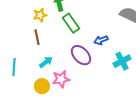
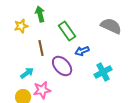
green rectangle: (71, 23) -> (67, 31), moved
brown line: (37, 37) -> (41, 48), moved

